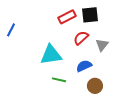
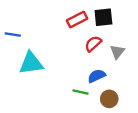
blue line: (11, 30) -> (13, 34), turned 72
cyan triangle: (51, 55) -> (31, 63), moved
green line: (59, 80) -> (80, 92), moved

